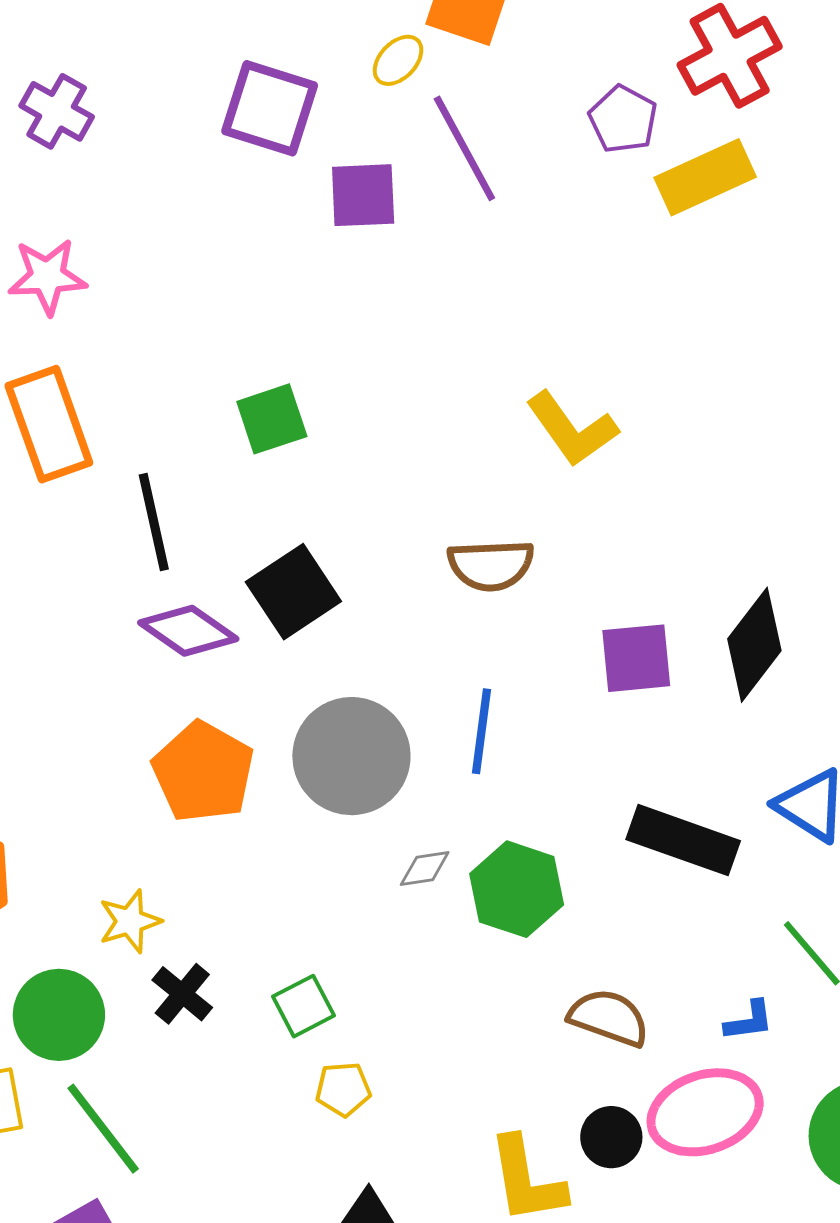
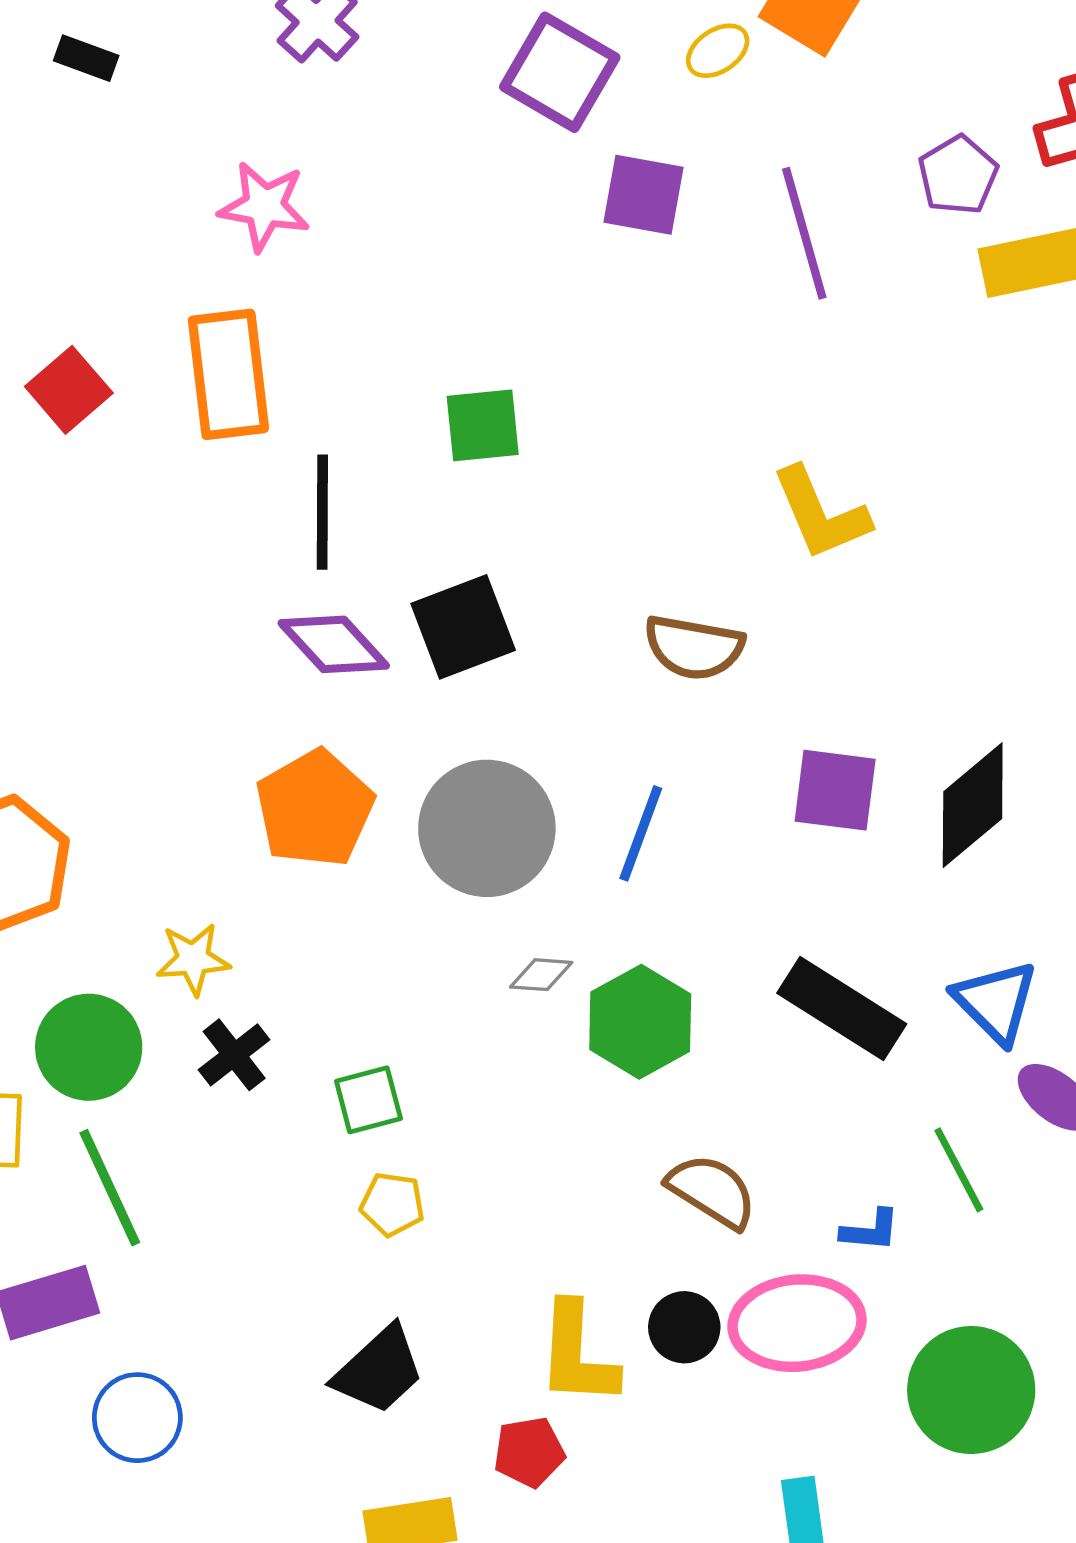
purple line: (464, 148) -> (804, 233), moved

